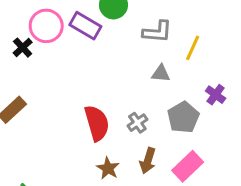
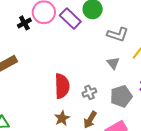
gray triangle: (161, 73) -> (113, 63), turned 32

